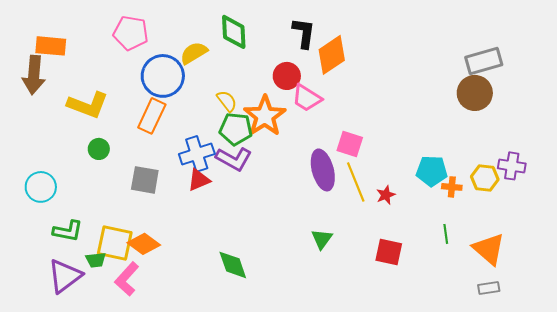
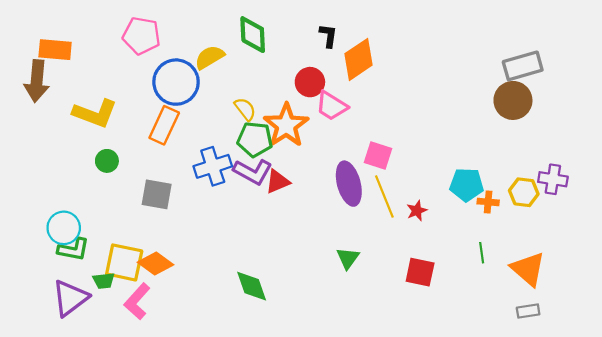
black L-shape: (304, 33) -> (328, 36), size x0.7
red triangle: (199, 180) -> (278, 181), moved
cyan circle: (41, 187) -> (64, 228), moved

